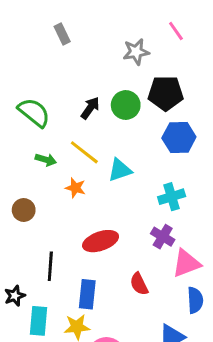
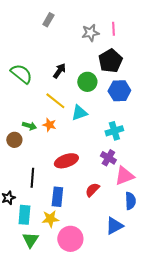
pink line: (176, 31) -> (113, 29), moved, turned 32
gray rectangle: (62, 34) -> (48, 20), moved, turned 56
black pentagon: (166, 93) -> (110, 61), turned -30
green circle: (126, 105) -> (87, 82), moved
green arrow: (46, 160) -> (29, 126), moved
red semicircle: (139, 284) -> (92, 190), turned 70

